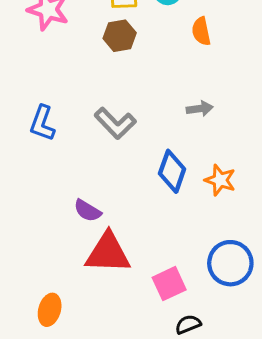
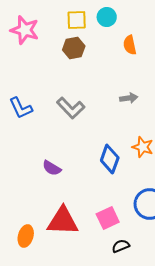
blue L-shape: (42, 123) -> (21, 108), turned -45
blue diamond: (172, 171) -> (110, 159), moved
red triangle: (108, 253) -> (63, 221), moved

